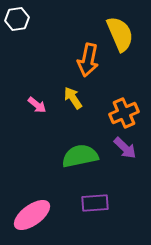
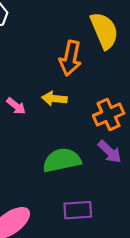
yellow arrow: (73, 98) -> (54, 99), turned -50

